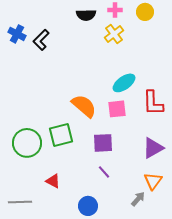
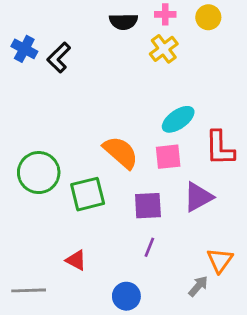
green circle: (27, 143) -> (39, 173), moved
purple triangle: (153, 148) -> (198, 197), moved
purple line: (104, 172) -> (149, 247), turned 64

